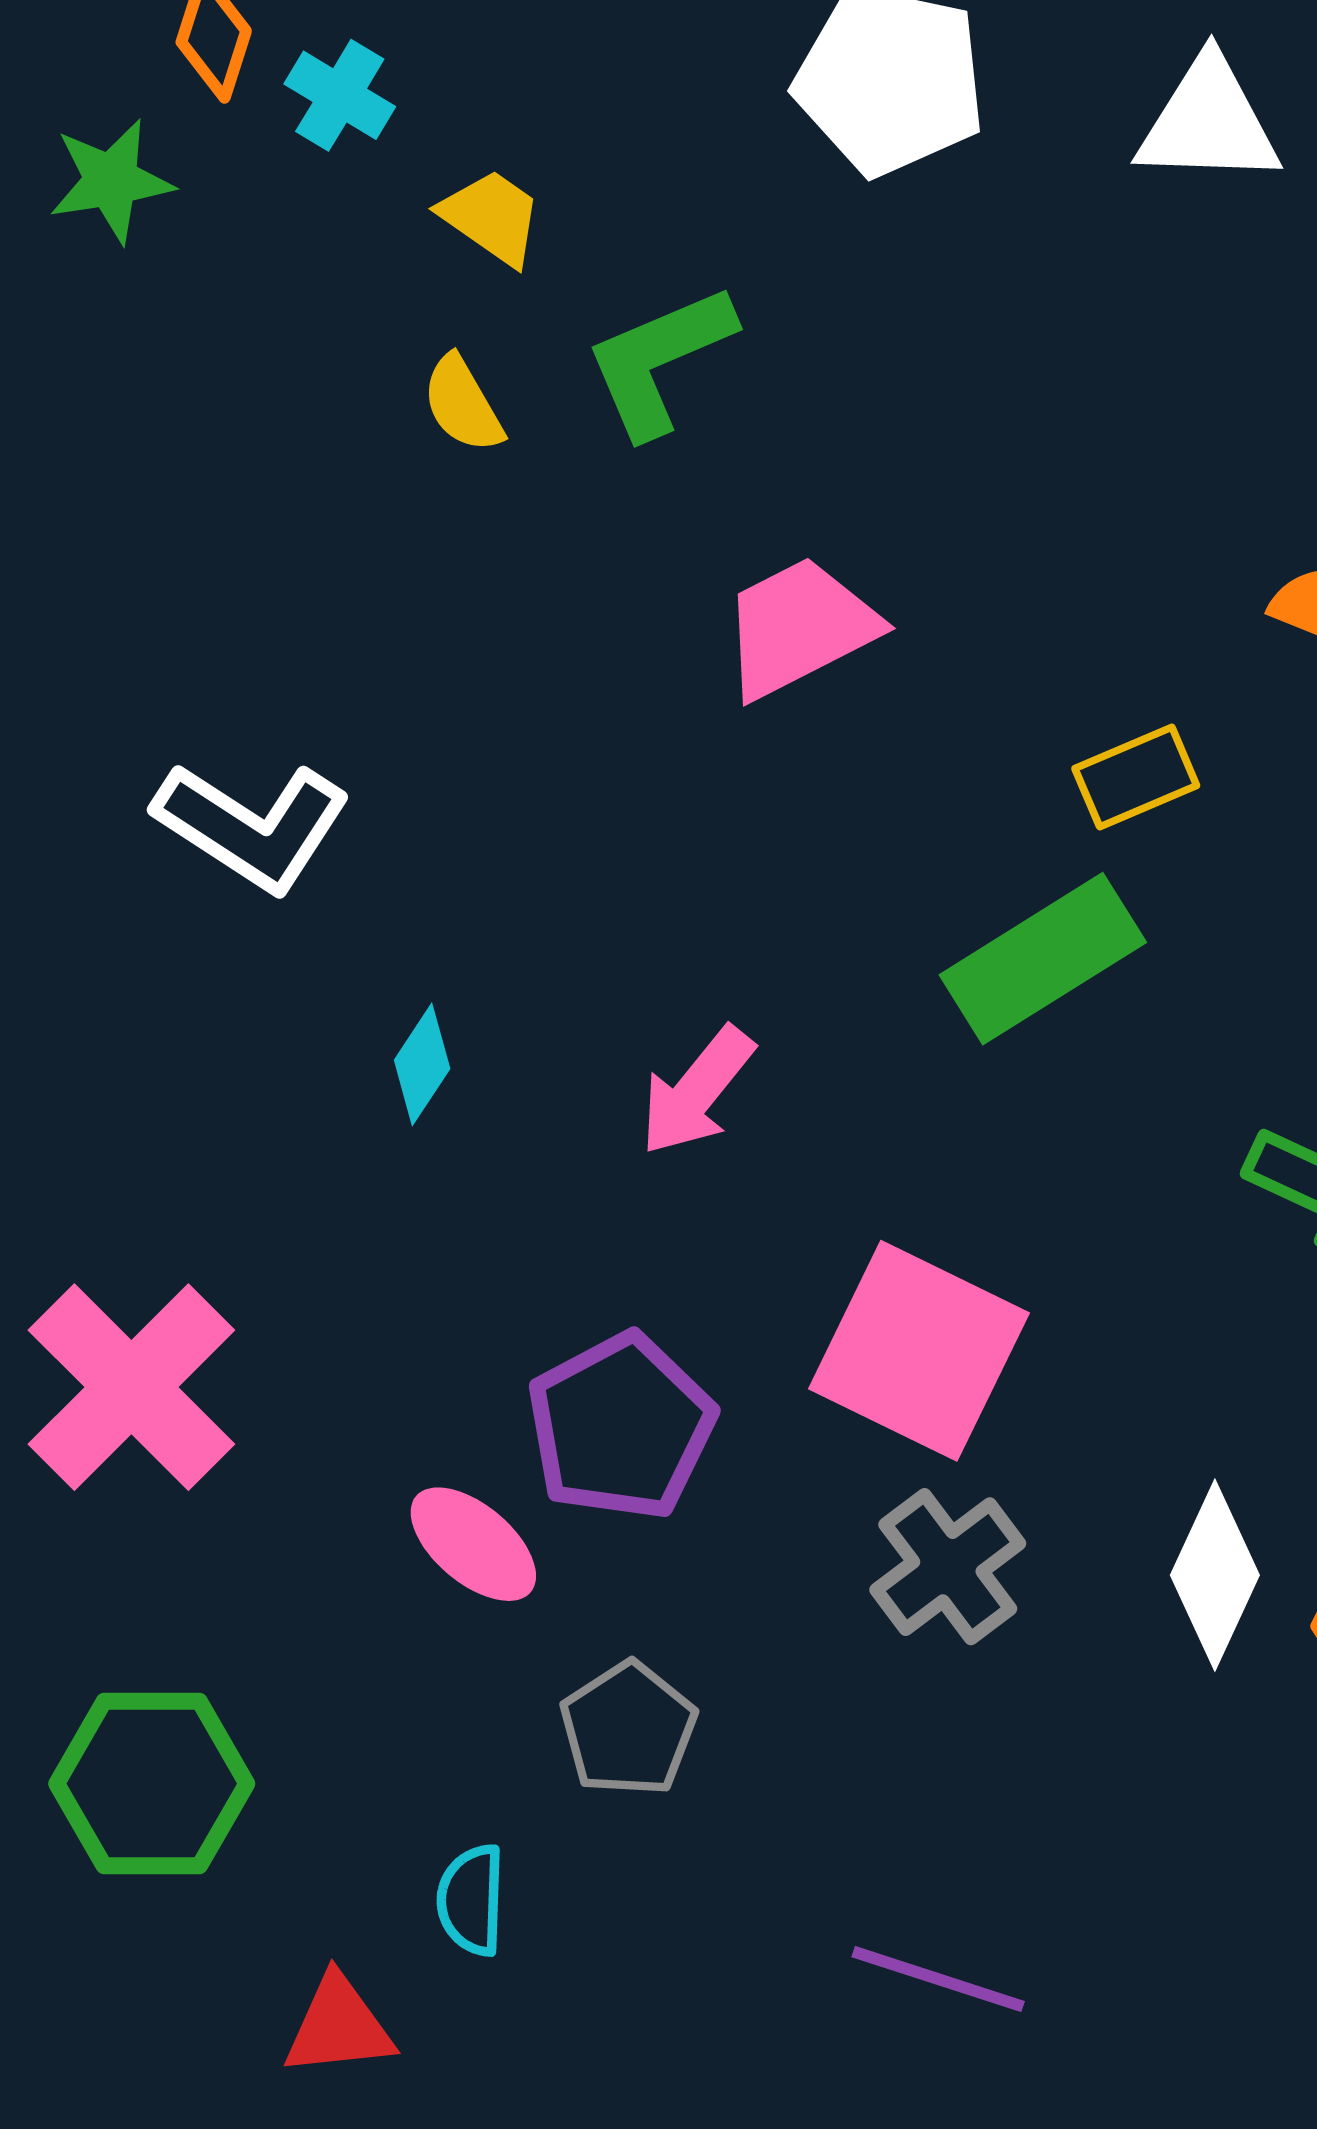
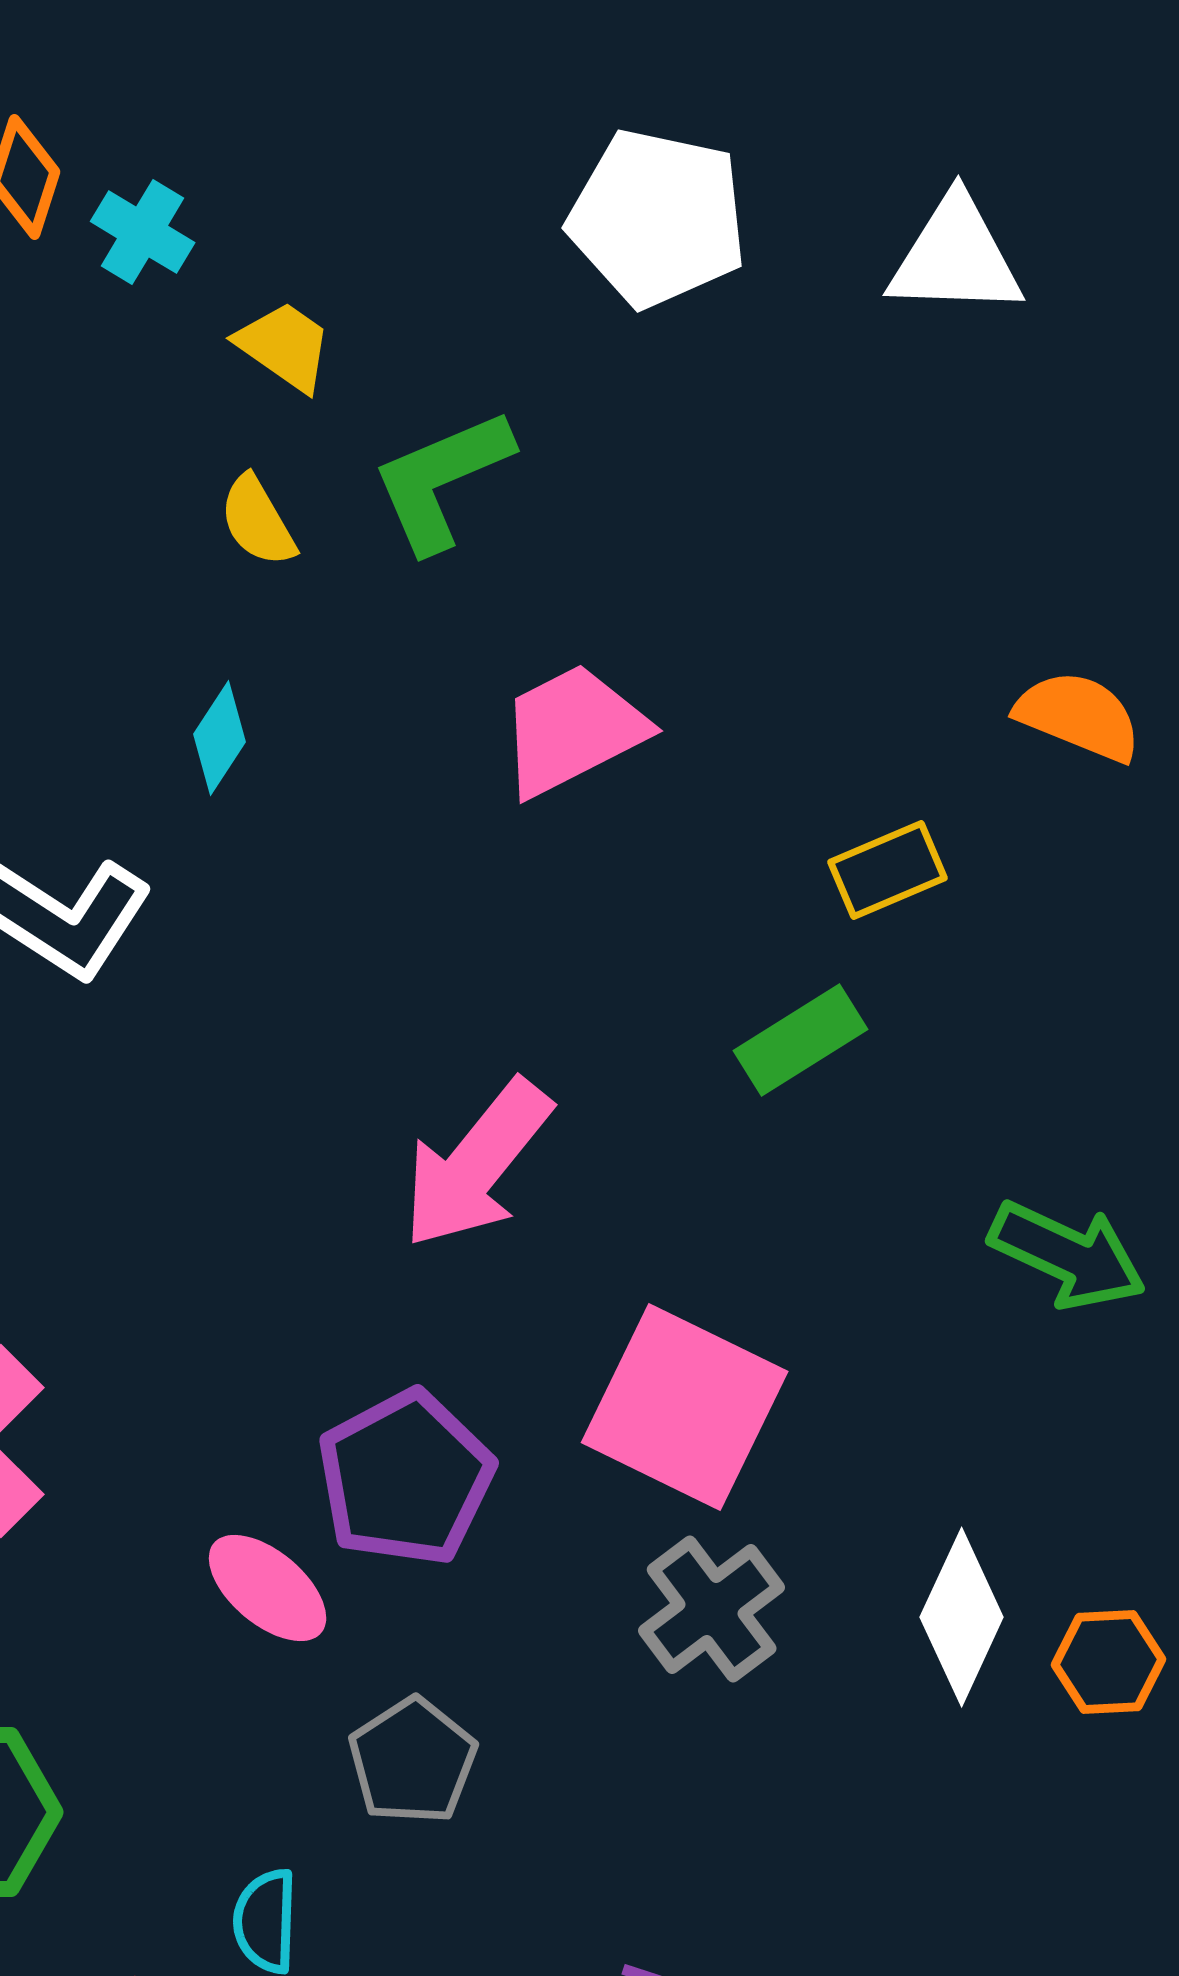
green rectangle: (1043, 959) -> (801, 1040), size x0.7
cyan diamond: (422, 1064) -> (220, 738), moved
pink arrow: (697, 1091) -> (477, 1164), size x1.4

